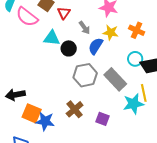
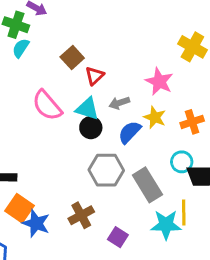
pink semicircle: (27, 17) -> (47, 105), moved
gray arrow: (84, 28) -> (119, 103), turned 96
orange cross: (137, 30) -> (192, 122), turned 35
cyan triangle: (52, 38) -> (87, 109), moved

